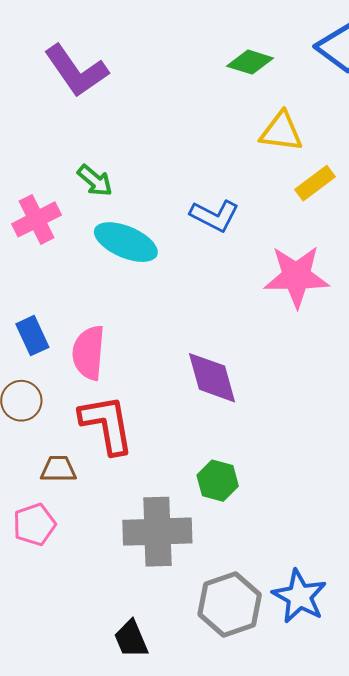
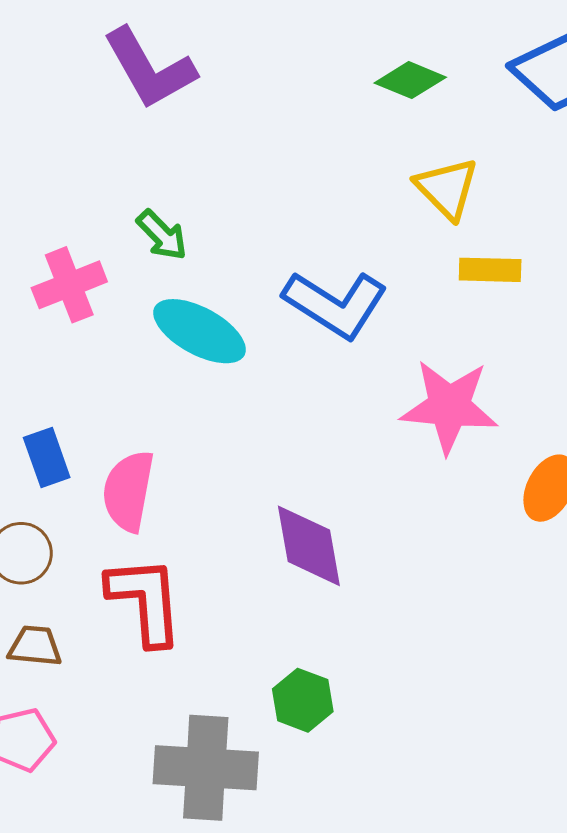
yellow triangle: (281, 132) -> (447, 188), turned 33
yellow rectangle: (315, 183) -> (490, 270), turned 33
blue L-shape: (214, 216) -> (335, 304), size x1.4
brown trapezoid: (58, 469) -> (35, 646), moved

